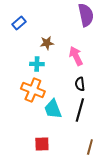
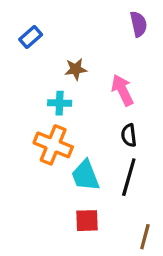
purple semicircle: (86, 15) -> (139, 24), size x0.7
red square: (42, 144) -> (87, 221), moved

